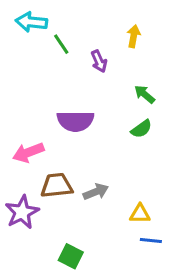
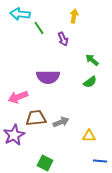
yellow arrow: (134, 36) -> (74, 16), moved
blue line: (151, 241) -> (100, 161), moved

